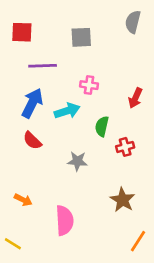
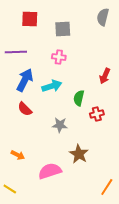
red square: (22, 32) -> (30, 19), moved
purple line: (43, 66) -> (16, 52), moved
pink cross: (89, 85) -> (59, 57), moved
brown star: (123, 200) -> (79, 154), moved
pink semicircle: (64, 220) -> (50, 171), turned -105

